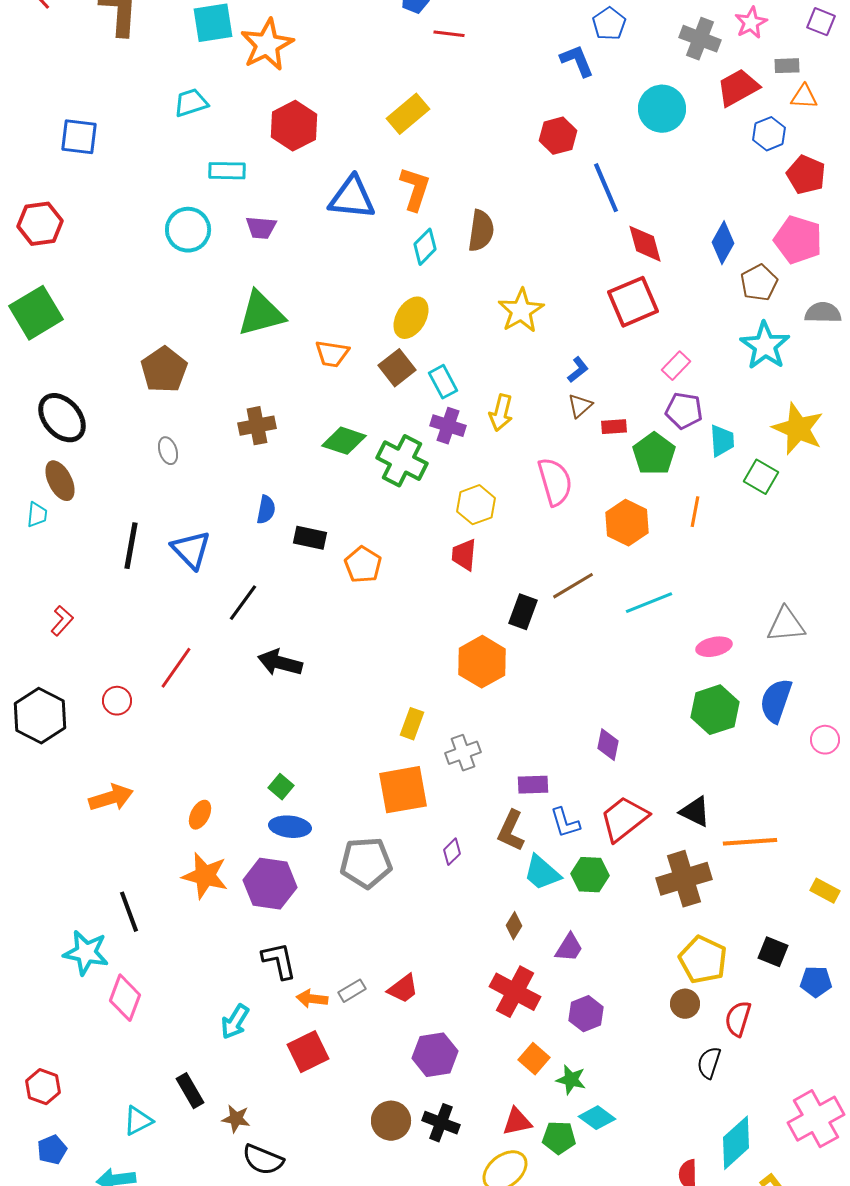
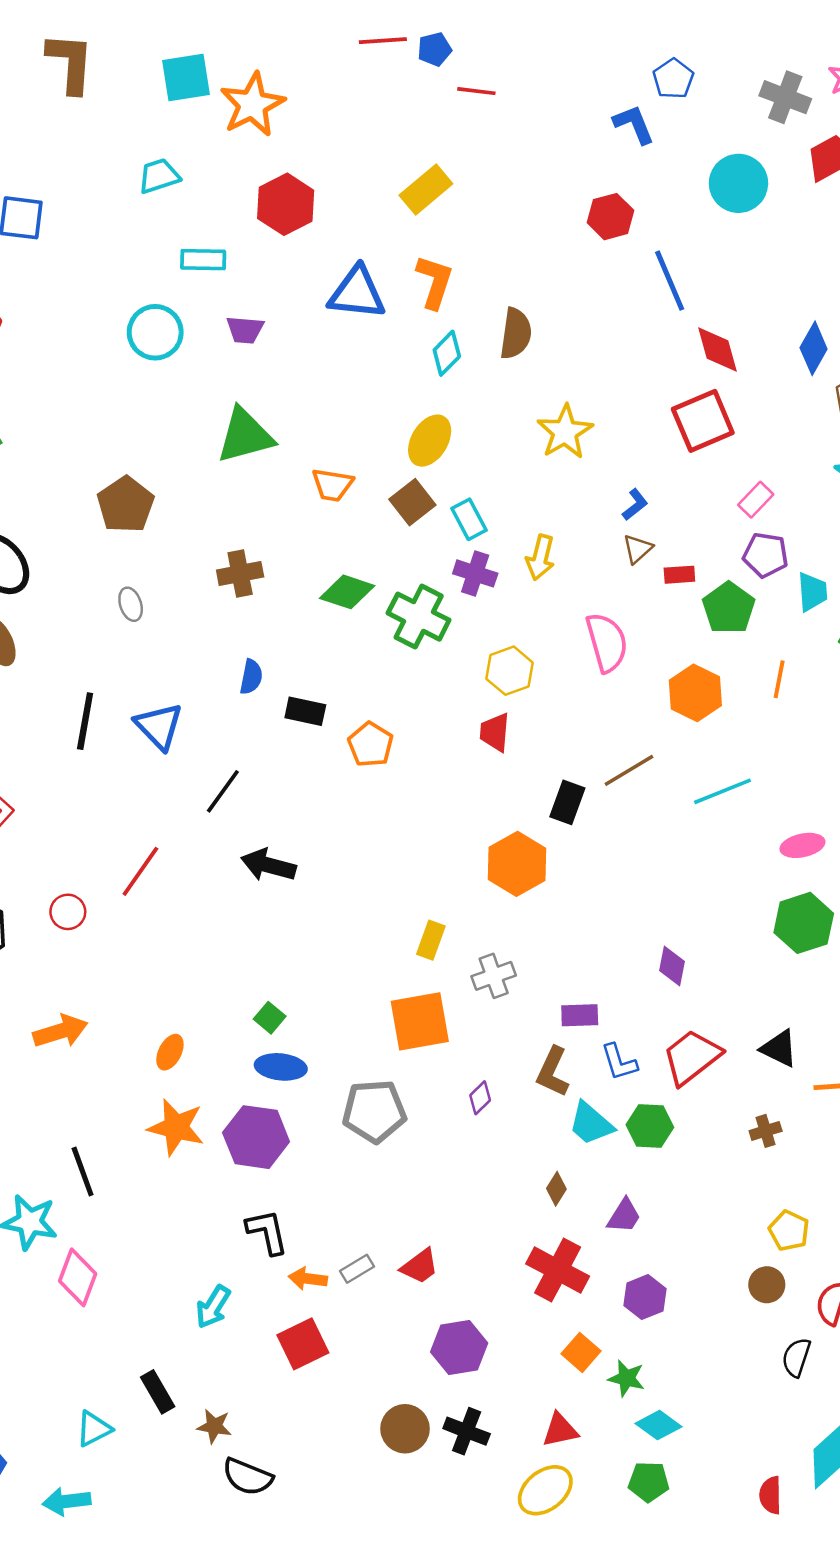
brown cross: (684, 879) -> (766, 1131), size x0.5
yellow pentagon: (703, 960) -> (789, 1231), size x0.7
green pentagon: (559, 1138) -> (649, 1482), moved

